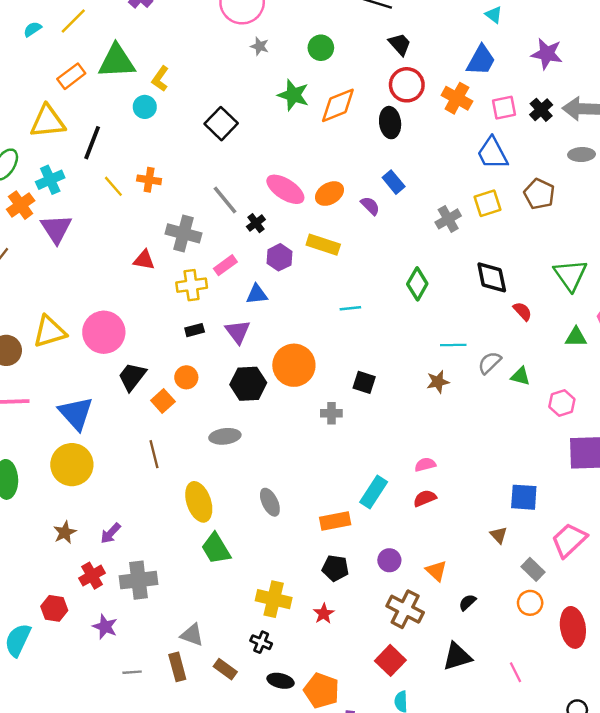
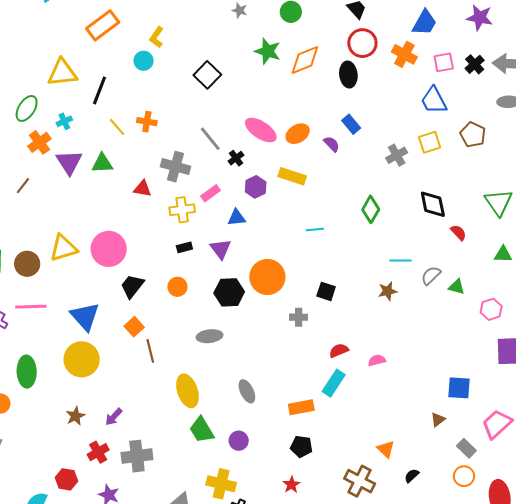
green triangle: (117, 61) -> (102, 163), moved, size x0.7
orange rectangle: (71, 76) -> (103, 25), moved, size x1.4
cyan cross: (50, 180) -> (64, 121), size x0.7
orange square: (163, 401) -> (134, 327), moved
red semicircle: (425, 498) -> (339, 351), moved
brown triangle: (499, 535) -> (438, 419), turned 35
purple circle: (389, 560) -> (239, 441), moved
yellow cross: (274, 599) -> (221, 484), moved

